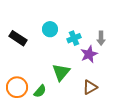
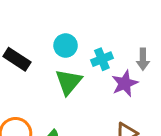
green triangle: (61, 72) -> (69, 82), moved

